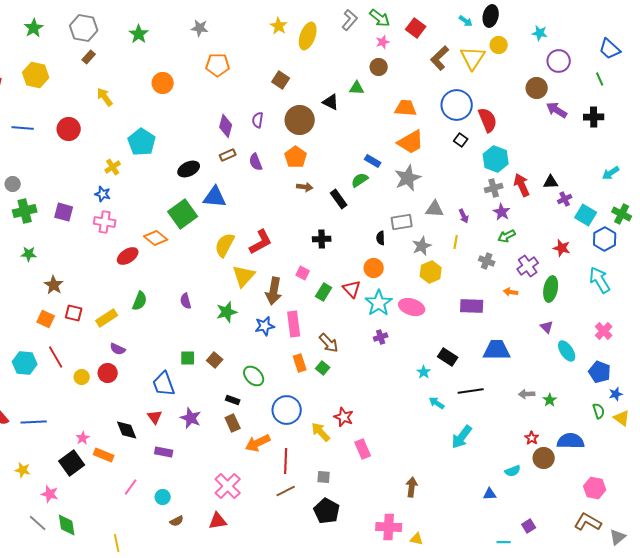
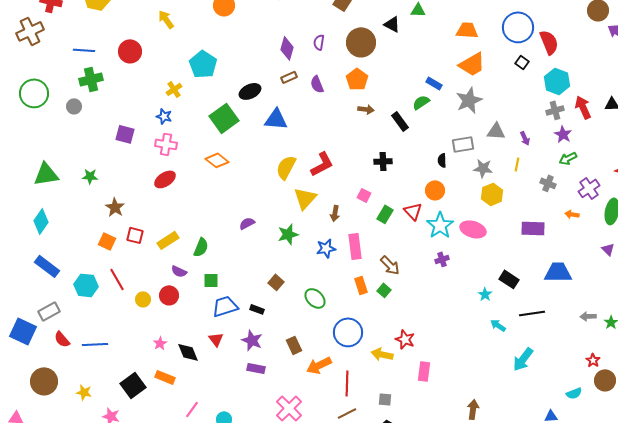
green cross: (25, 211) -> (91, 79), moved
green square: (183, 214) -> (224, 118), moved
gray star: (422, 246) -> (483, 168), turned 30
red ellipse: (128, 256) -> (165, 179), moved
brown arrow: (274, 291) -> (335, 213), size x0.6
green semicircle: (140, 301) -> (201, 247), moved
purple semicircle: (186, 301) -> (247, 223), turned 77
green square: (188, 358) -> (211, 280), moved
blue trapezoid: (164, 384) -> (225, 306), turned 92
black rectangle: (233, 400) -> (257, 309), moved
yellow arrow: (321, 432) -> (382, 354), turned -35
pink star: (83, 438) -> (160, 343), moved
pink rectangle: (363, 449) -> (424, 371), turned 30
purple rectangle: (164, 452) -> (256, 368), moved

